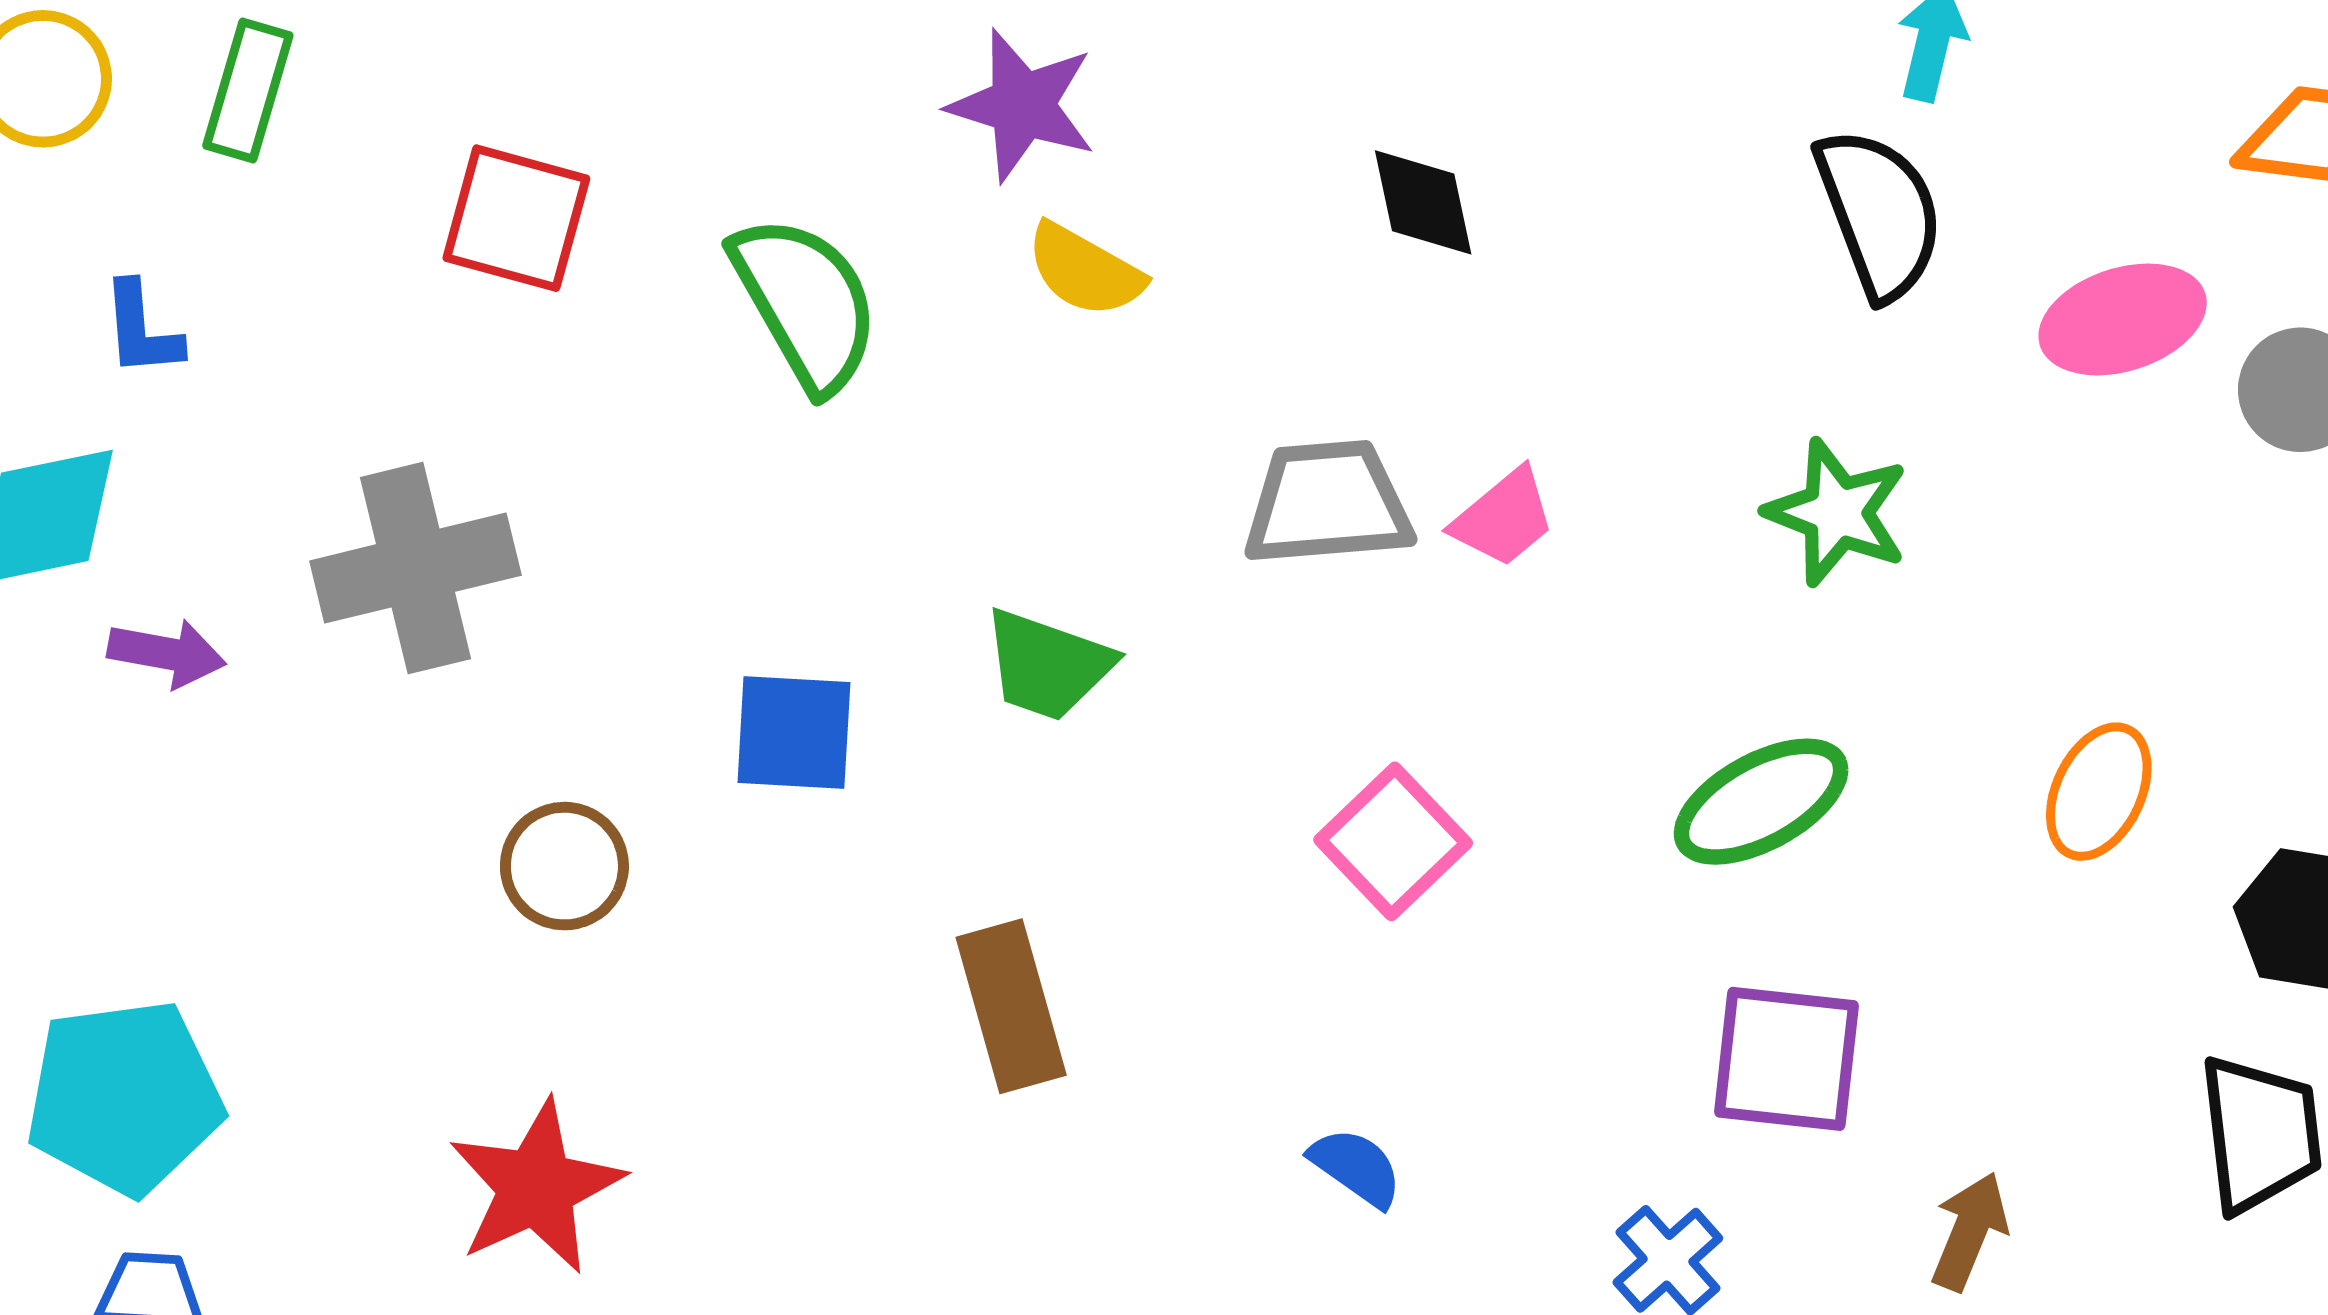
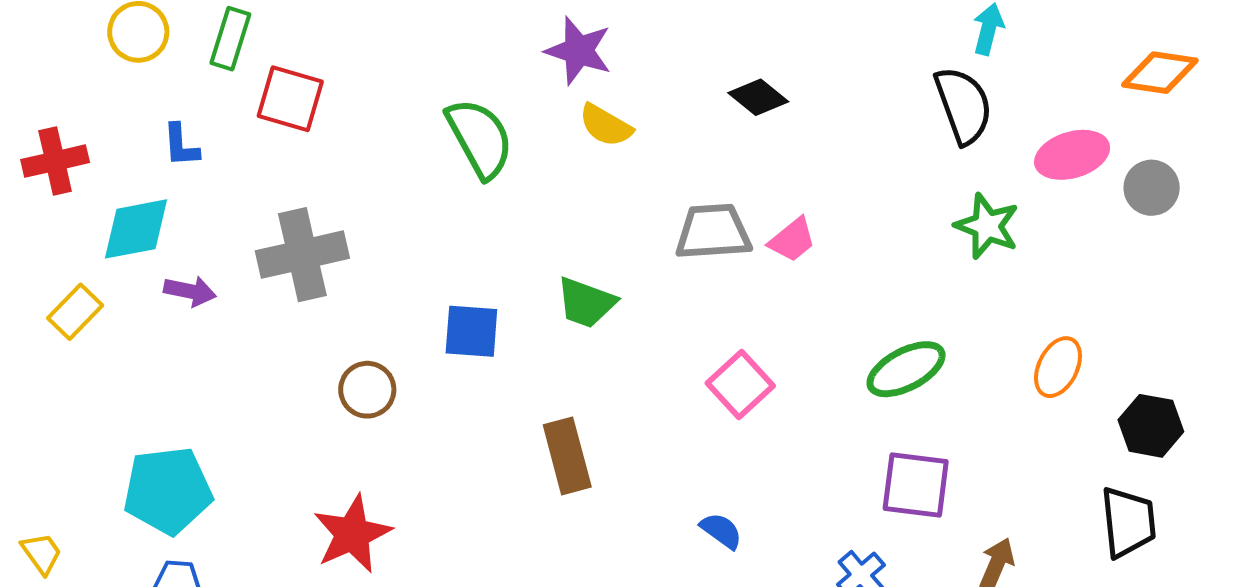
black diamond: (1423, 202) -> (758, 97), turned -40
red square: (516, 218) -> (290, 99), moved
green star: (1837, 513) -> (987, 226), moved

